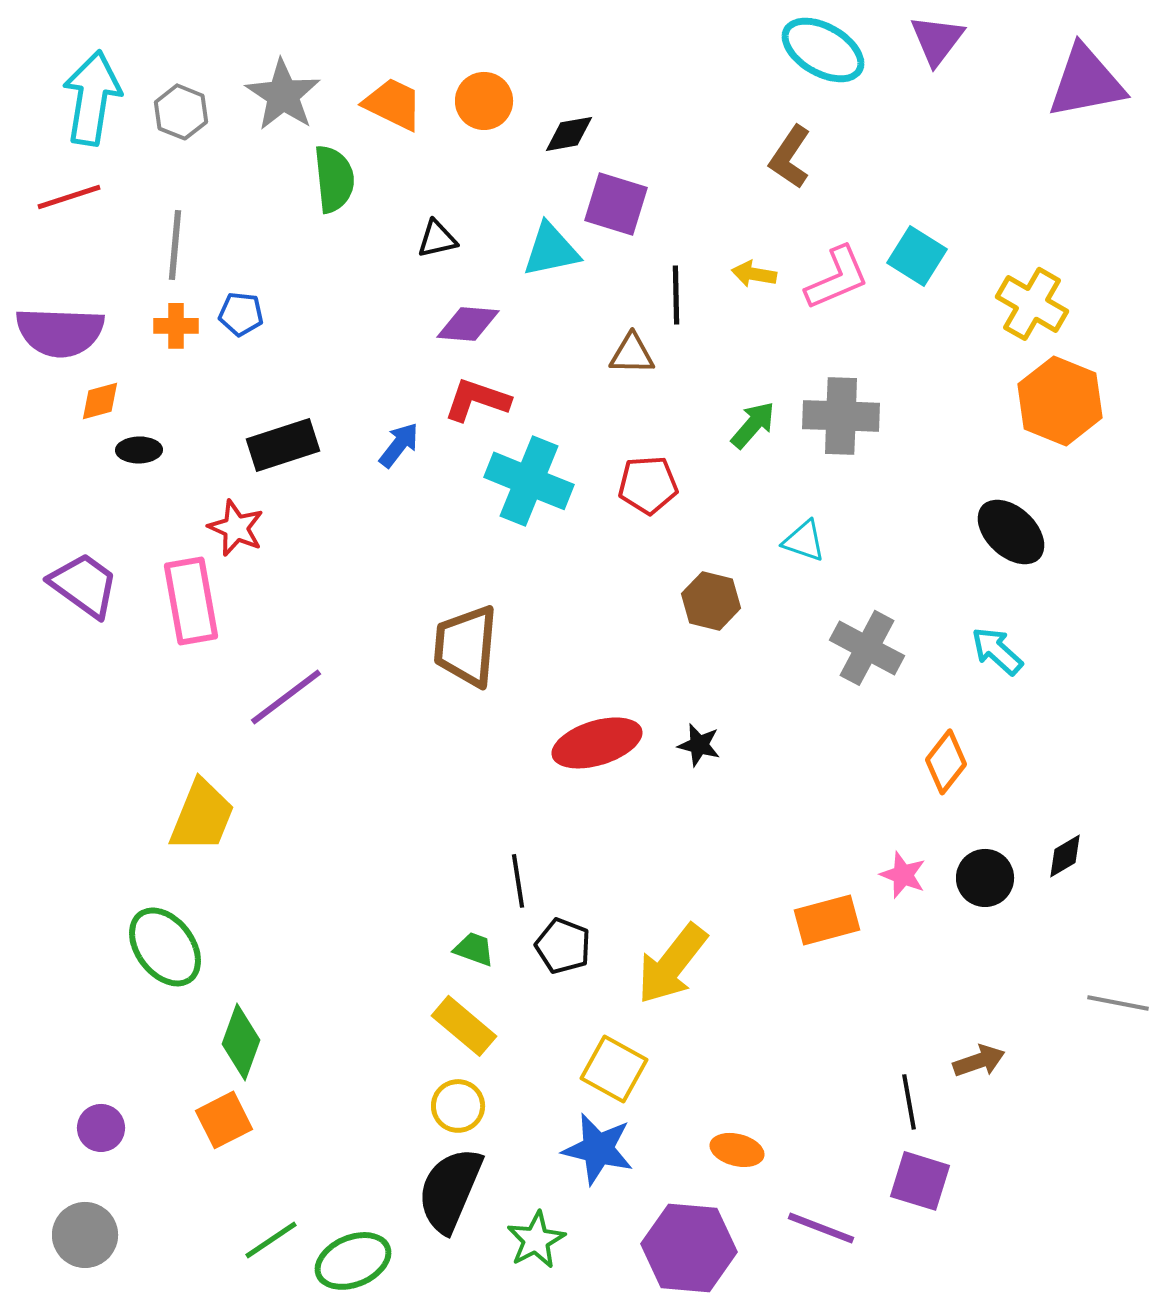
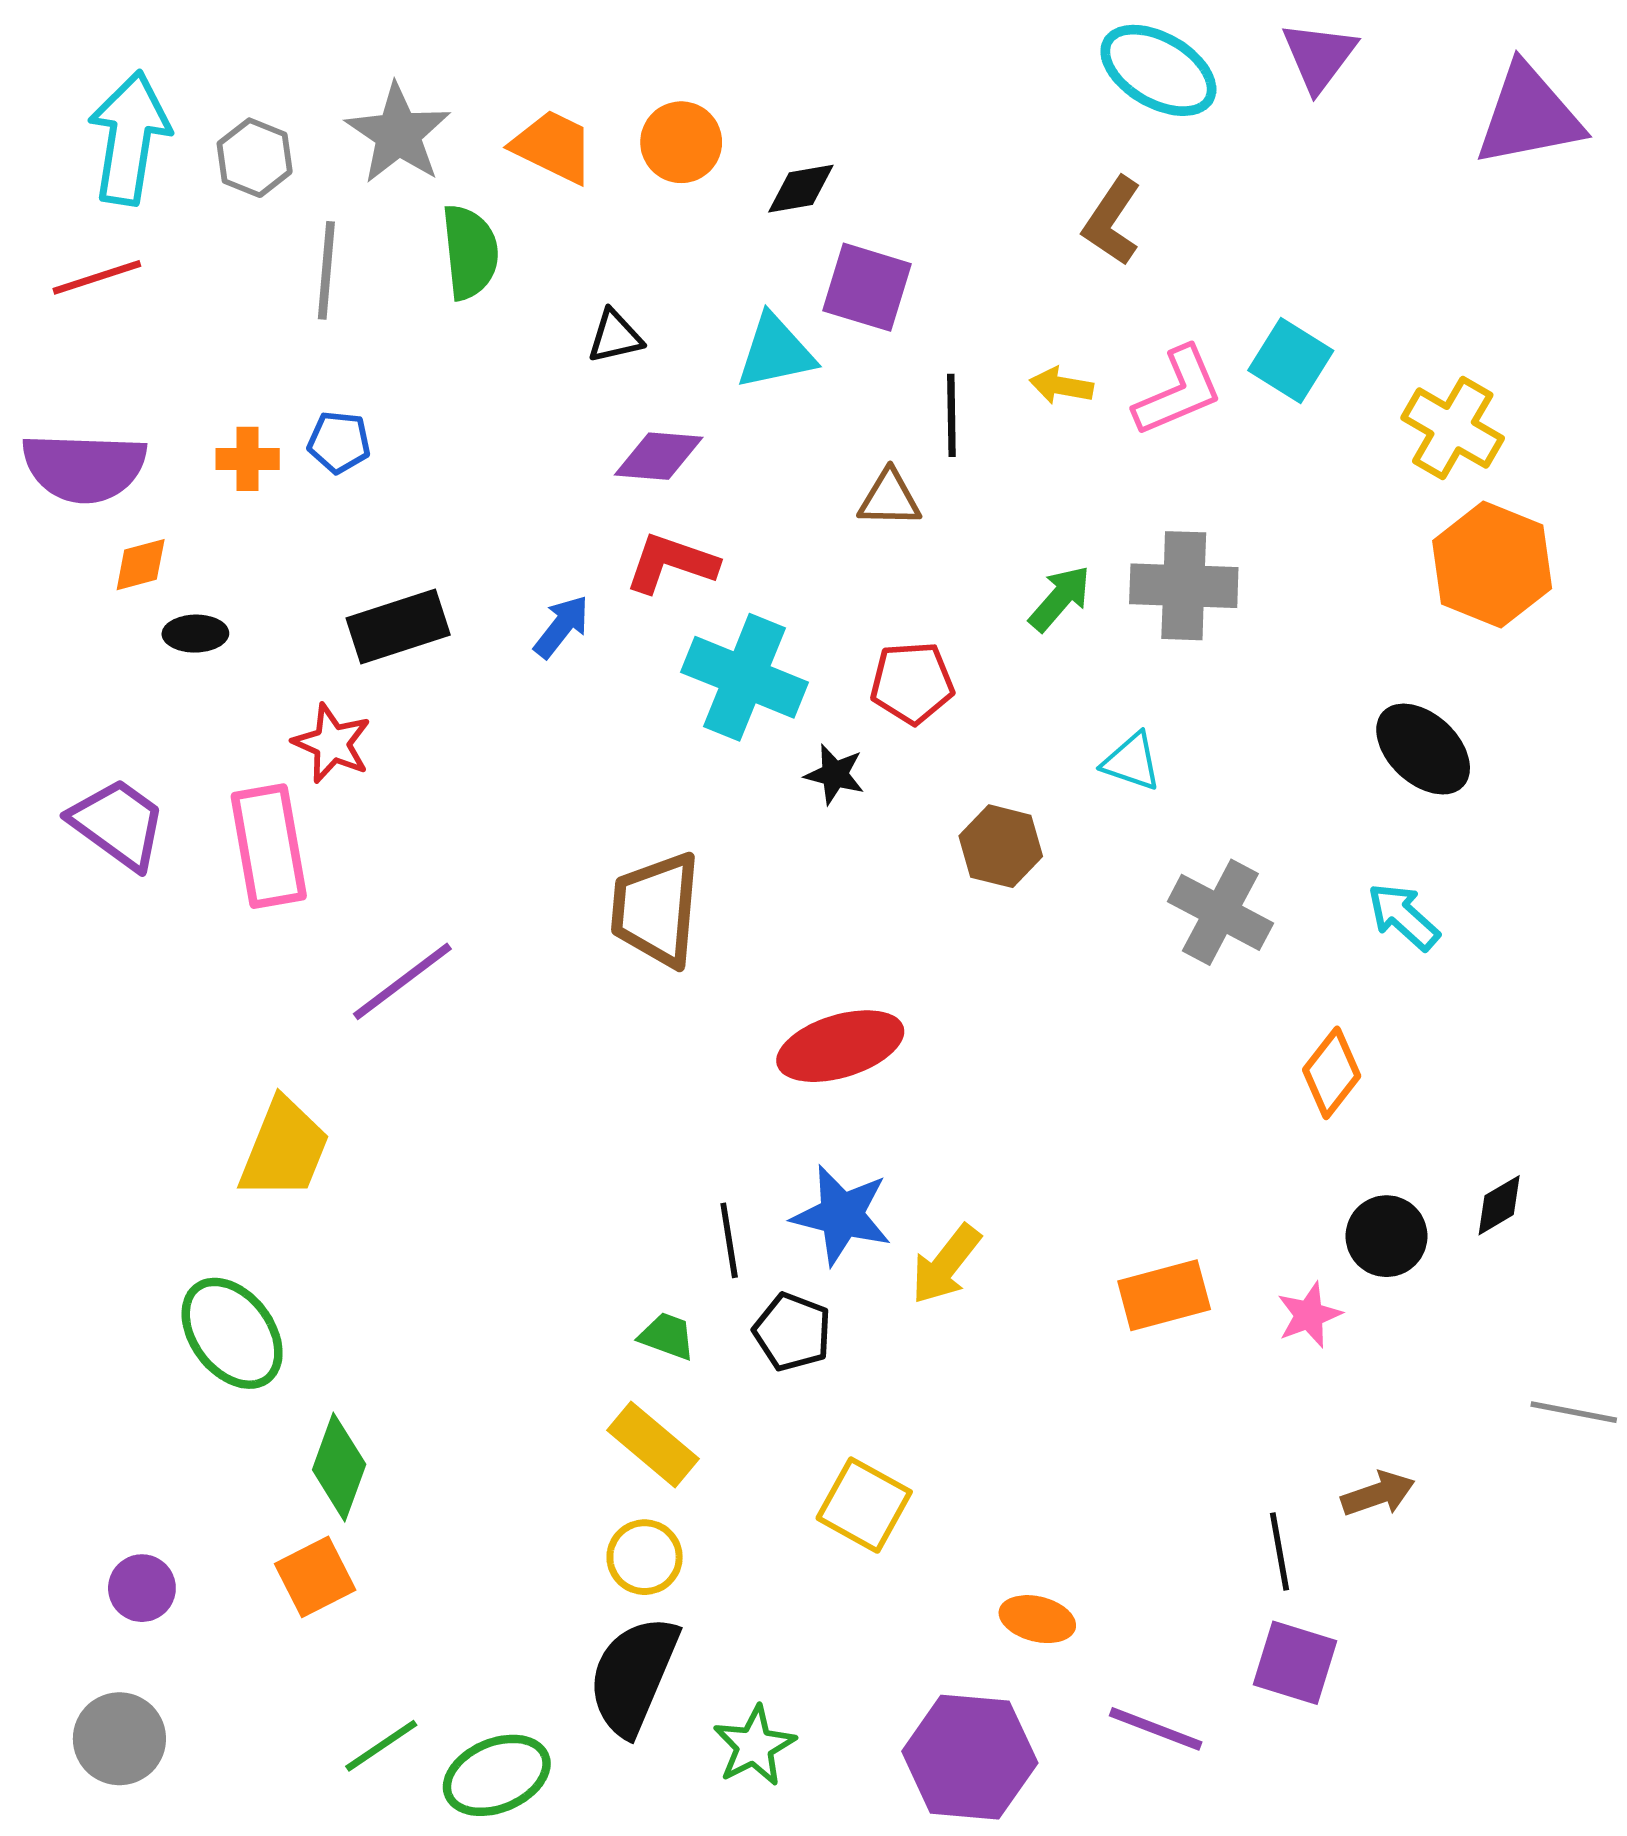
gray line: (175, 245) -> (326, 270), moved
black star: (699, 745) -> (835, 774), moved
pink star: (903, 875) -> (1309, 1315), moved, turned 30
yellow arrow: (672, 964) -> (946, 1264), moved, size x0.7
blue star: (598, 1149) -> (842, 1215), moved

